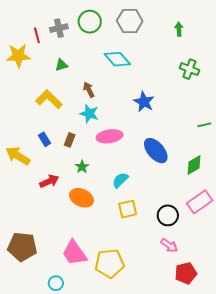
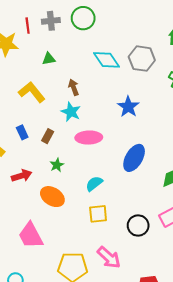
gray hexagon: (130, 21) -> (142, 59), moved
blue ellipse: (156, 151) -> (134, 158), turned 64
pink arrow: (169, 245) -> (109, 257), moved, size x1.4
pink trapezoid: (74, 253) -> (31, 236), moved

